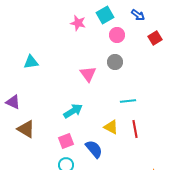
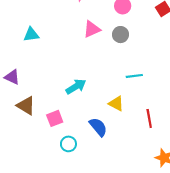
pink triangle: (88, 74) -> (92, 29), moved, turned 42
red line: (135, 129) -> (149, 118), moved
pink square: (66, 141) -> (55, 118), moved

